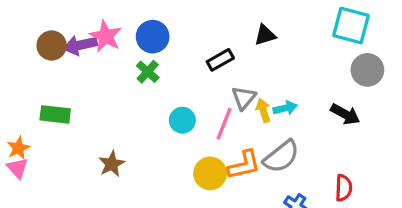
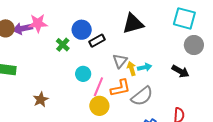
black triangle: (265, 35) -> (133, 24), size x1.6
pink star: (106, 36) -> (38, 23), turned -30
blue circle: (153, 37) -> (82, 30), moved
black rectangle: (220, 60) -> (97, 41), moved
pink line: (224, 124) -> (98, 87), moved
orange L-shape: (244, 165) -> (120, 88), moved

